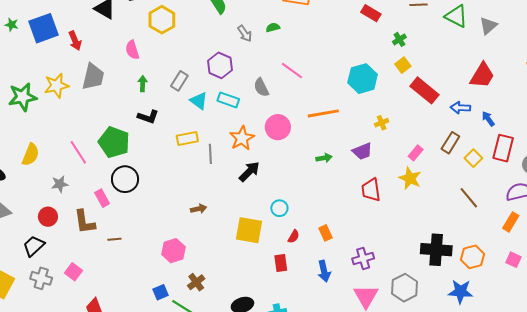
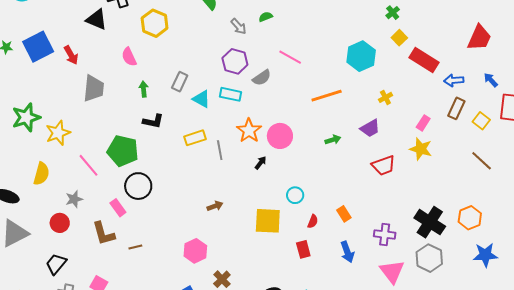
purple hexagon: (220, 65) -> (235, 61), moved
yellow star: (57, 86) -> (58, 133), moved
gray semicircle: (261, 87) -> (262, 78), turned -90
blue arrow: (460, 108) -> (454, 80), moved
pink circle: (278, 127) -> (280, 136), moved
black arrow: (249, 172) -> (261, 163), size x0.6
red trapezoid: (371, 190) -> (384, 165), turned -95
red circle: (48, 217) -> (60, 223), moved
black cross: (436, 250) -> (430, 222), moved, turned 36
orange hexagon: (473, 257) -> (470, 218), moved
purple cross: (363, 259) -> (385, 234), turned 30

